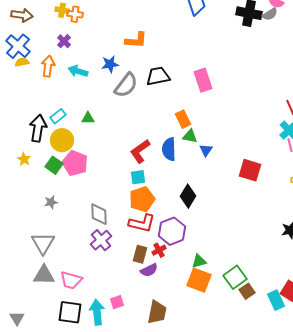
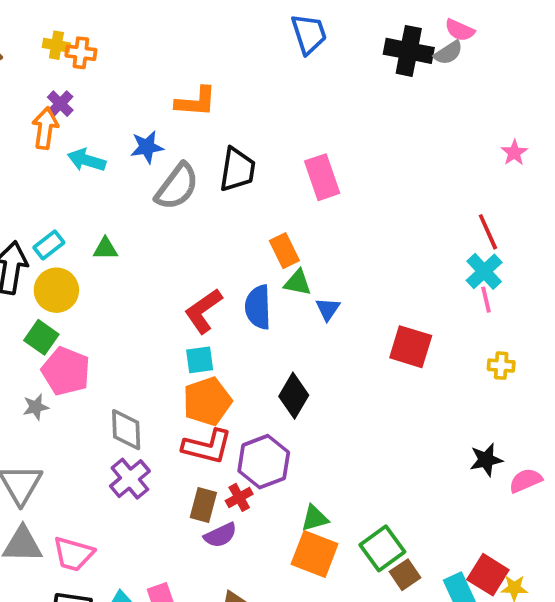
orange arrow: (48, 66) -> (45, 128), moved
black trapezoid: (158, 76) -> (237, 170), turned 110
pink pentagon: (75, 163) -> (66, 371), moved

